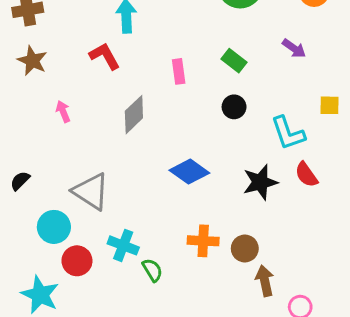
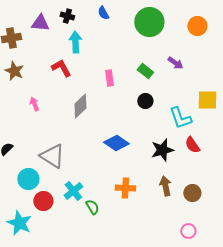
purple arrow: (294, 48) -> (175, 63), moved
yellow square: (329, 105) -> (207, 100), size x1.5
cyan cross: (123, 245) -> (73, 191), turned 30
brown circle: (245, 248) -> (192, 193), moved
brown arrow: (265, 281) -> (165, 186), moved

